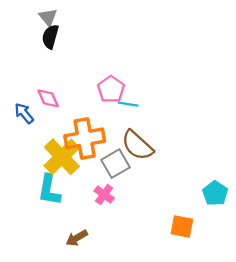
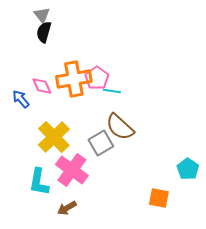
orange cross: (85, 138) -> (74, 79), moved
cyan L-shape: (49, 190) -> (39, 182), moved
pink cross: (104, 195) -> (72, 170), moved, size x1.8

